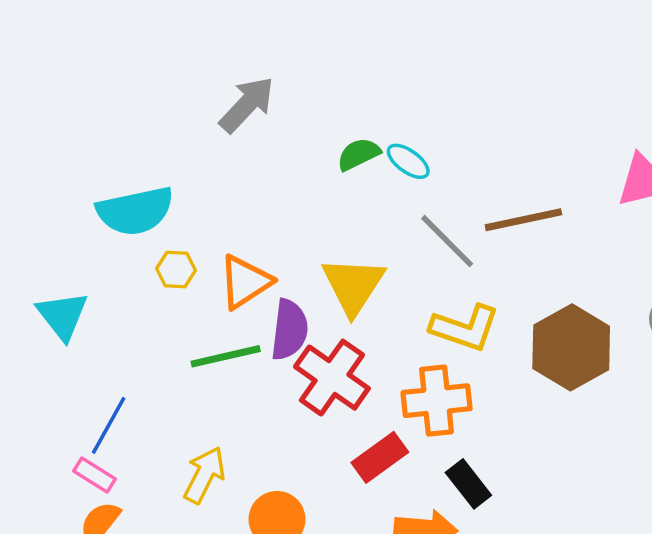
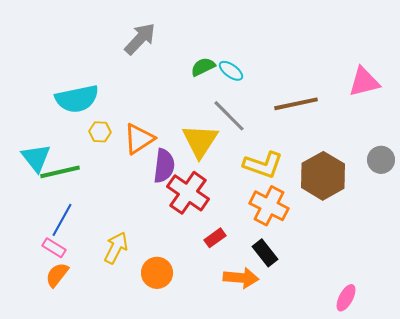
gray line: (447, 241) -> (229, 116), moved
green line: (226, 356) -> (60, 172), moved
orange cross: (437, 401) -> (269, 206), moved, turned 33
red rectangle: (380, 457) -> (215, 238), size x0.7

